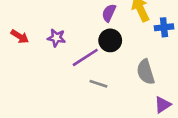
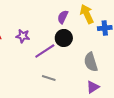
gray line: (98, 84) -> (49, 78), moved
purple triangle: (163, 105) -> (93, 87), moved

